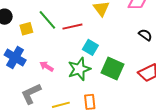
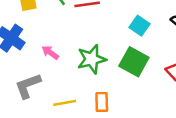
cyan square: (90, 47) -> (139, 26), moved

